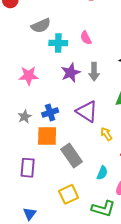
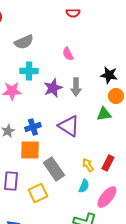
cyan cross: (58, 43) -> (29, 71), moved
yellow arrow: (106, 134) -> (88, 165), moved
yellow square: (69, 194) -> (38, 193), moved

